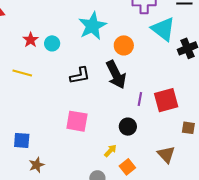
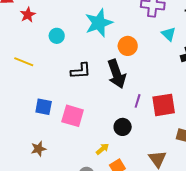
cyan triangle: (163, 29) -> (169, 34), size x0.6
red star: (31, 40) -> (28, 15), moved
blue square: (22, 140) -> (44, 107), moved
brown star: (37, 165) -> (38, 149), moved

